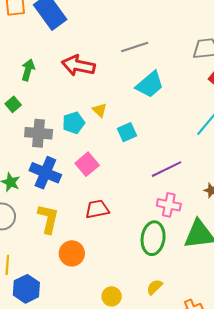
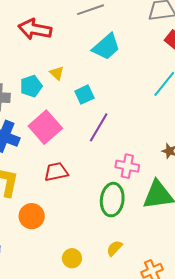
pink square: (87, 164) -> (45, 127), size x1.4
purple line: (167, 169) -> (99, 127), moved, turned -32

